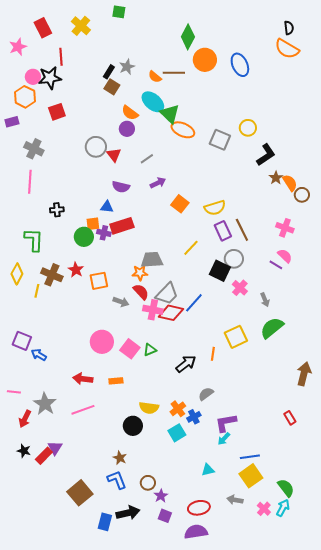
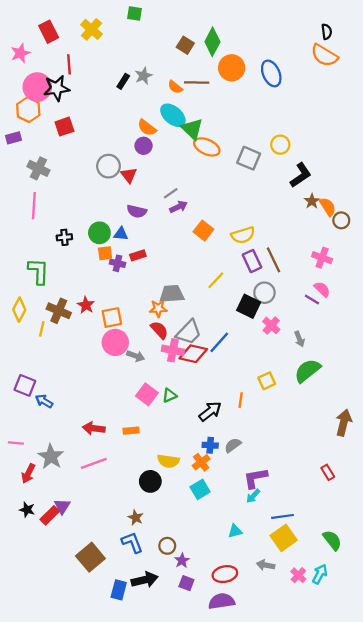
pink circle: (33, 77) -> (37, 87), size x1.6
brown square: (112, 87) -> (185, 45), moved
gray line: (147, 159) -> (171, 193), moved
red rectangle: (122, 226) -> (138, 255), size x0.6
green circle: (84, 237) -> (99, 233), moved
gray arrow: (121, 302) -> (136, 356), moved
yellow square: (236, 337) -> (267, 381), size x0.7
pink circle: (102, 342) -> (115, 342), moved
blue cross: (194, 417) -> (210, 445), moved, turned 32
green semicircle: (286, 488) -> (332, 540), moved

